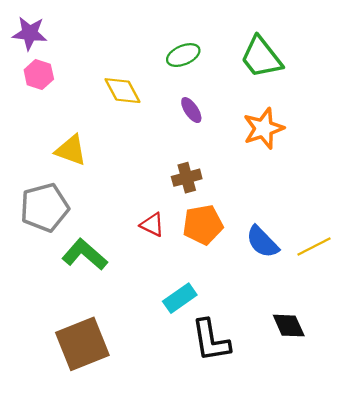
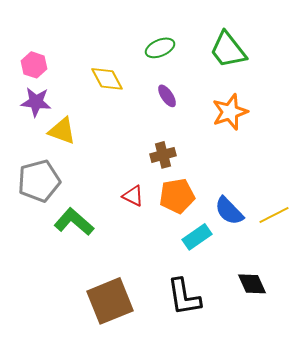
purple star: (30, 33) -> (36, 102), moved
cyan rectangle: (180, 298) -> (197, 237), moved
brown square: (82, 344) -> (110, 301), moved

